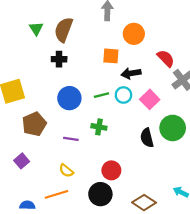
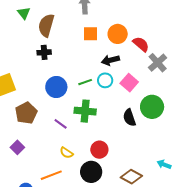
green triangle: (36, 28) -> (24, 13), moved
orange circle: (134, 34) -> (118, 34), moved
orange square: (111, 56) -> (91, 34), moved
green cross: (99, 127) -> (85, 111), size x1.5
purple line: (71, 139) -> (61, 124), turned 32
yellow semicircle: (66, 171) -> (66, 153), moved

